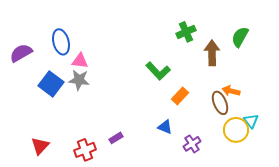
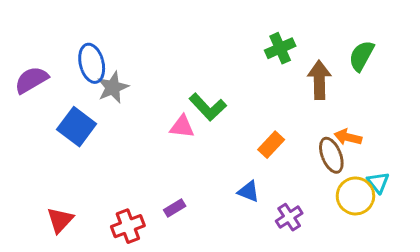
pink triangle: (80, 61) -> (182, 127), moved
green L-shape: (158, 71) -> (208, 107), moved
gray star: (79, 80) -> (113, 87), moved, turned -30

